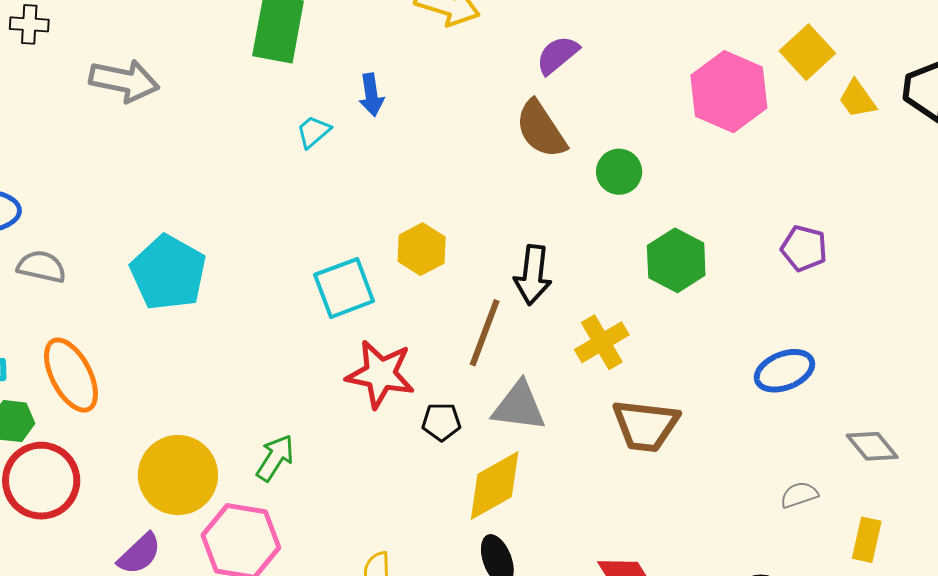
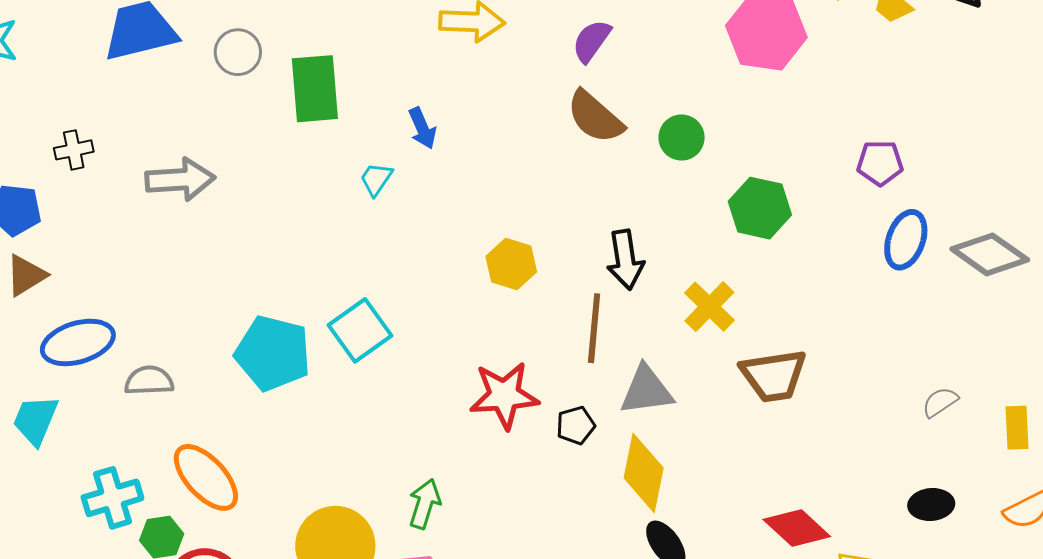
cyan square: (344, 288) -> (360, 330), moved
blue ellipse: (784, 371) -> (906, 240), moved, turned -34
gray diamond: (872, 446) -> (990, 254), moved, size x1.4
yellow diamond: (495, 485) -> (644, 473), turned -34

